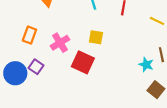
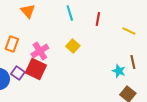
yellow square: (96, 37) -> (73, 46), turned 32
red square: (83, 62) -> (36, 69), moved

